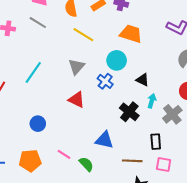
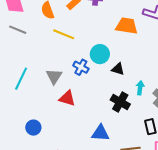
orange trapezoid: (131, 34) -> (127, 26), moved
gray triangle: (76, 67) -> (54, 76), moved
black triangle: (142, 80) -> (118, 69), moved
blue cross: (105, 81) -> (81, 67), moved

